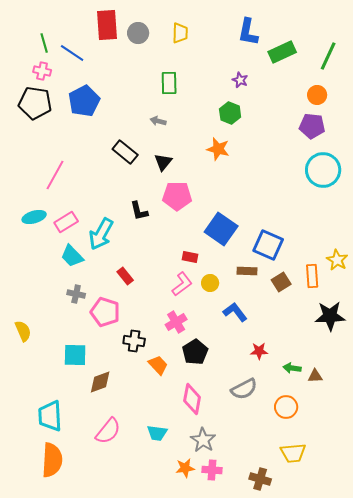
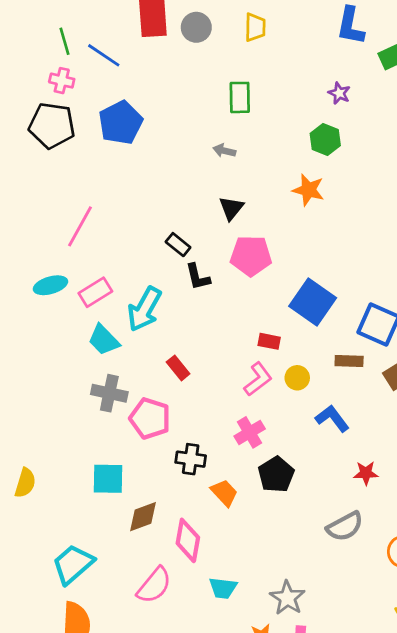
black rectangle: (125, 152) -> (178, 245), moved, size x0.7
gray cross: (76, 294) -> (109, 393), size x1.4
yellow semicircle: (23, 331) -> (25, 483), moved, turned 40
pink diamond: (192, 399) -> (188, 540), moved
cyan trapezoid: (50, 416) -> (73, 564), turned 52

